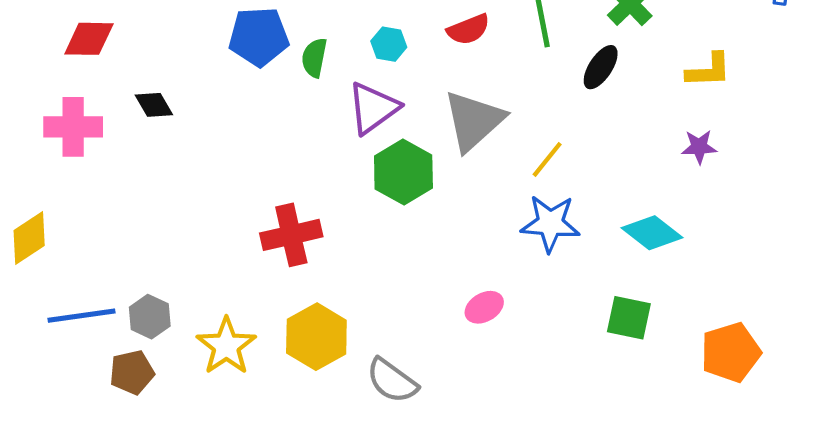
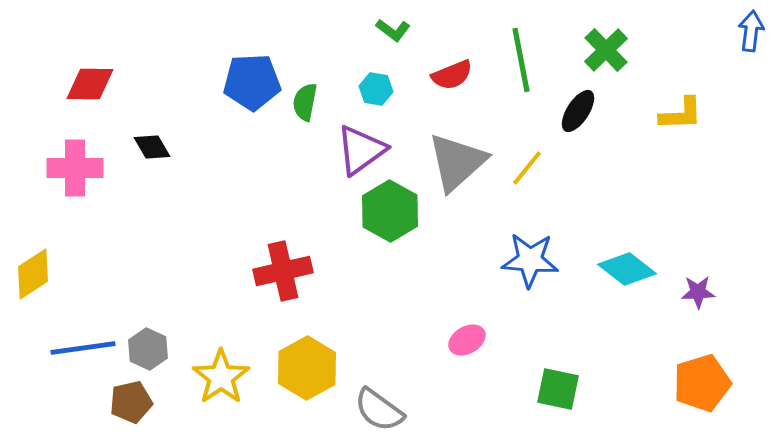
purple star: (699, 147) -> (698, 292), moved
yellow line: (547, 159) -> (527, 168), moved
green square: (629, 318) -> (558, 389), moved

